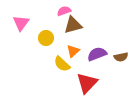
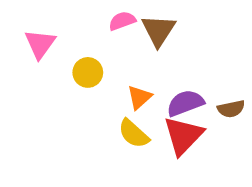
brown triangle: (73, 25) -> (158, 30), moved, turned -42
yellow semicircle: (62, 64) -> (134, 134), moved
red triangle: (87, 83) -> (183, 136), moved

